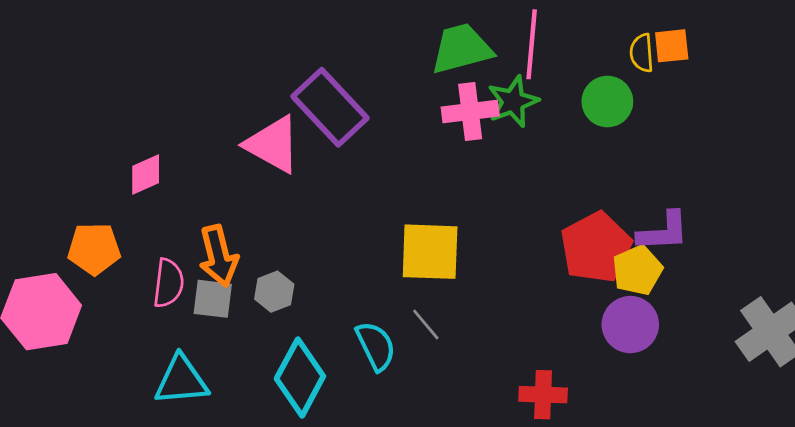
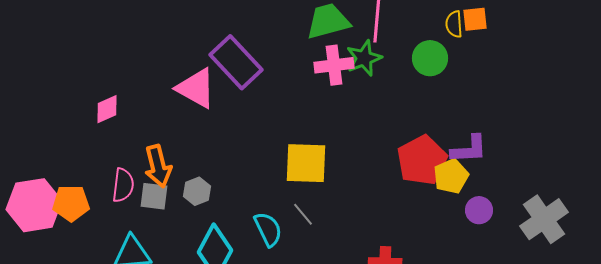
orange pentagon: (94, 249) -> (71, 203), moved
purple circle: (630, 325) -> (479, 210), moved, size x0.7

